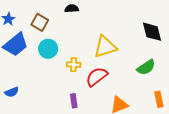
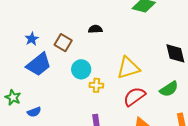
cyan circle: (48, 49) -> (81, 69), moved
red semicircle: (97, 77) -> (134, 97), moved

